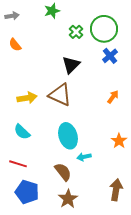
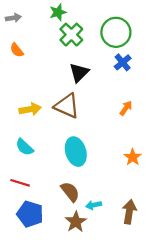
green cross: (76, 32) -> (71, 35), moved, size x1.5
cyan arrow: (84, 157) -> (94, 205), moved

